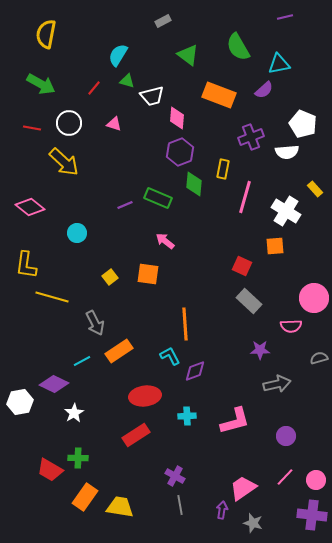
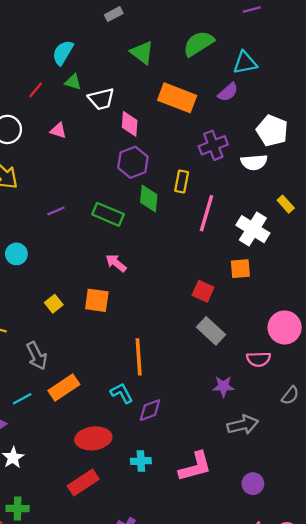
green semicircle: (238, 47) -> (199, 43), turned 88
purple line: (125, 205) -> (56, 211), moved
gray semicircle: (319, 358) -> (290, 395), turned 144

